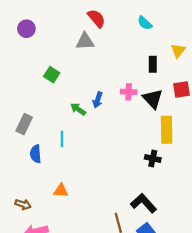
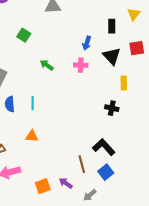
pink cross: (129, 92) -> (81, 65), moved
blue arrow: (98, 100) -> (87, 43), moved
yellow rectangle: (167, 130) -> (124, 83), size x0.6
cyan line: (62, 139) -> (33, 103), moved

